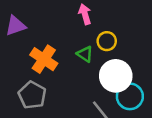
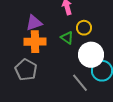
purple triangle: (15, 26) -> (34, 23), moved
orange cross: (44, 59) -> (35, 42), turned -35

